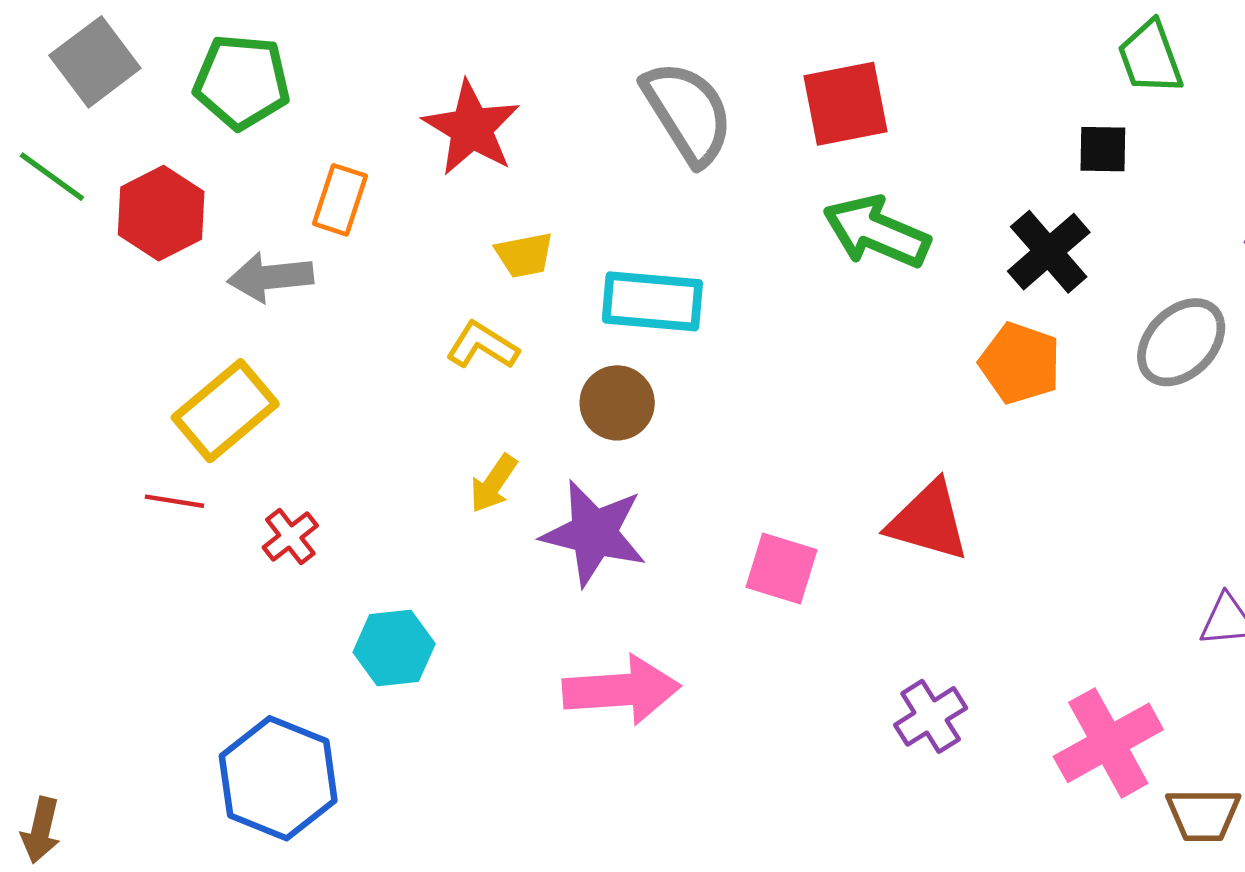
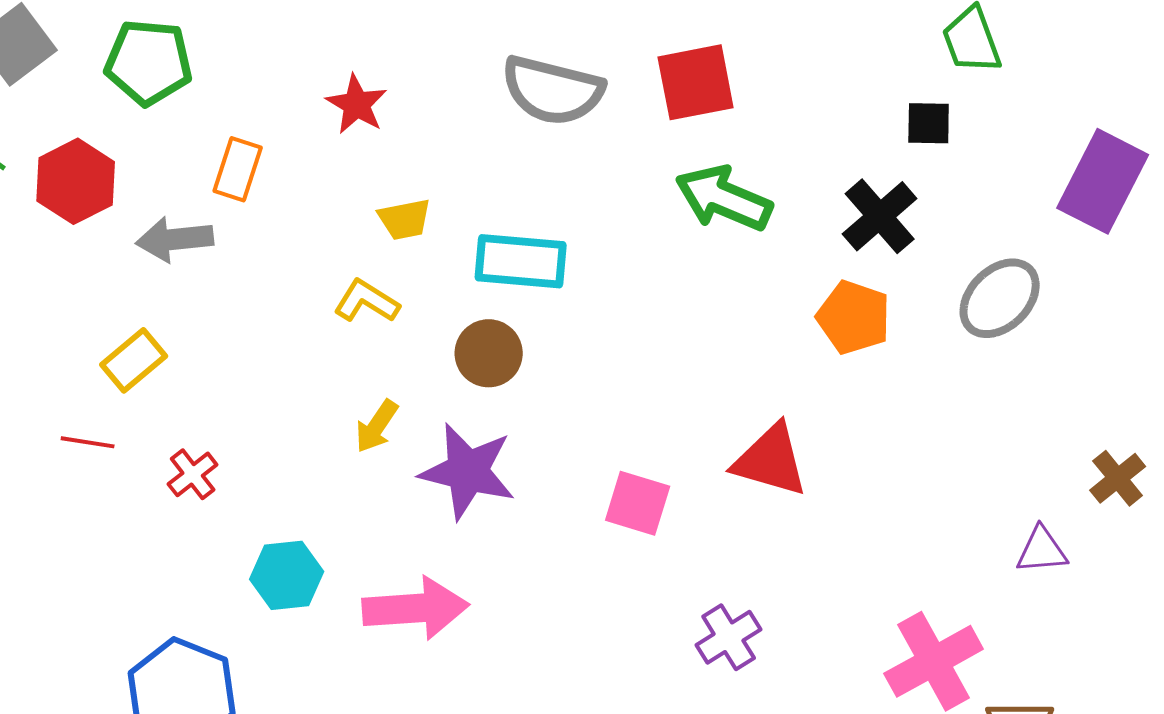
gray semicircle: (688, 113) -> (553, 90), turned 136
red star: (471, 128) -> (357, 104), size x0.7
yellow rectangle: (225, 411) -> (134, 360), size x0.7
pink arrow: (621, 690) -> (416, 608), moved
purple cross: (931, 716) -> (729, 637), moved

